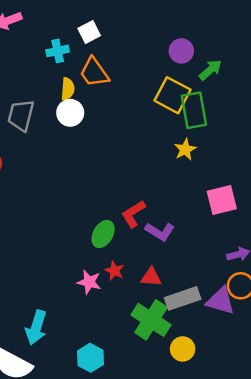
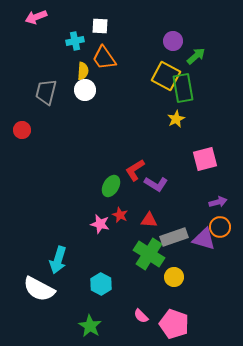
white square: (89, 32) -> (100, 26), turned 30

